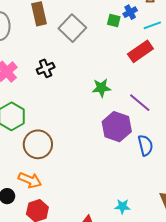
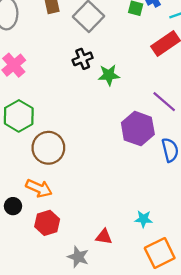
black cross: (46, 68) -> (83, 59), moved
green star: (101, 88) -> (109, 75), moved

